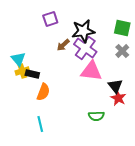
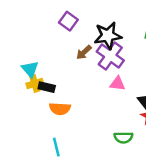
purple square: (50, 19) -> (68, 21), turned -35
pink triangle: (91, 71) -> (117, 84), size x0.6
orange semicircle: (43, 92) -> (60, 109), turned 72

